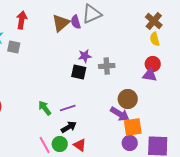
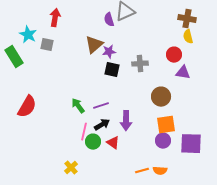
brown cross: (154, 21) -> (187, 19), turned -30
brown triangle: (61, 23) -> (94, 45), moved
purple star: (85, 56) -> (109, 52), moved
red circle: (153, 64) -> (174, 55), moved
purple arrow: (120, 114) -> (126, 121), moved, turned 60
pink line: (45, 145) -> (84, 132), moved, turned 42

